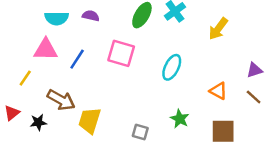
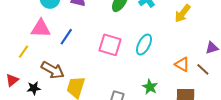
pink square: (121, 53) -> (110, 45), moved
brown line: (254, 97) -> (203, 69), moved

